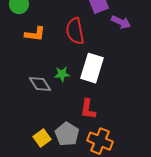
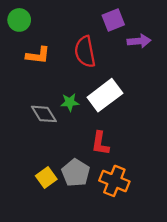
purple arrow: (121, 22) -> (139, 41), turned -30
white rectangle: (92, 68) -> (105, 95), turned 36

